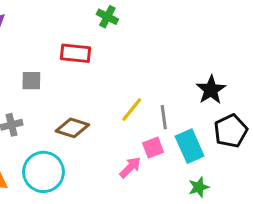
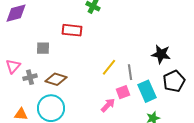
black star: (211, 90) -> (161, 54), turned -30
brown diamond: (72, 128) -> (56, 79), moved

